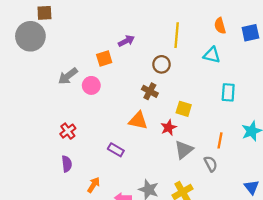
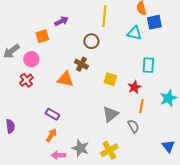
blue square: (250, 33) -> (154, 22), moved
orange triangle: (138, 121) -> (65, 79), moved
red star: (169, 128) -> (134, 87), moved
red cross: (68, 131) -> (26, 80), moved
orange arrow: (94, 185) -> (51, 135), moved

